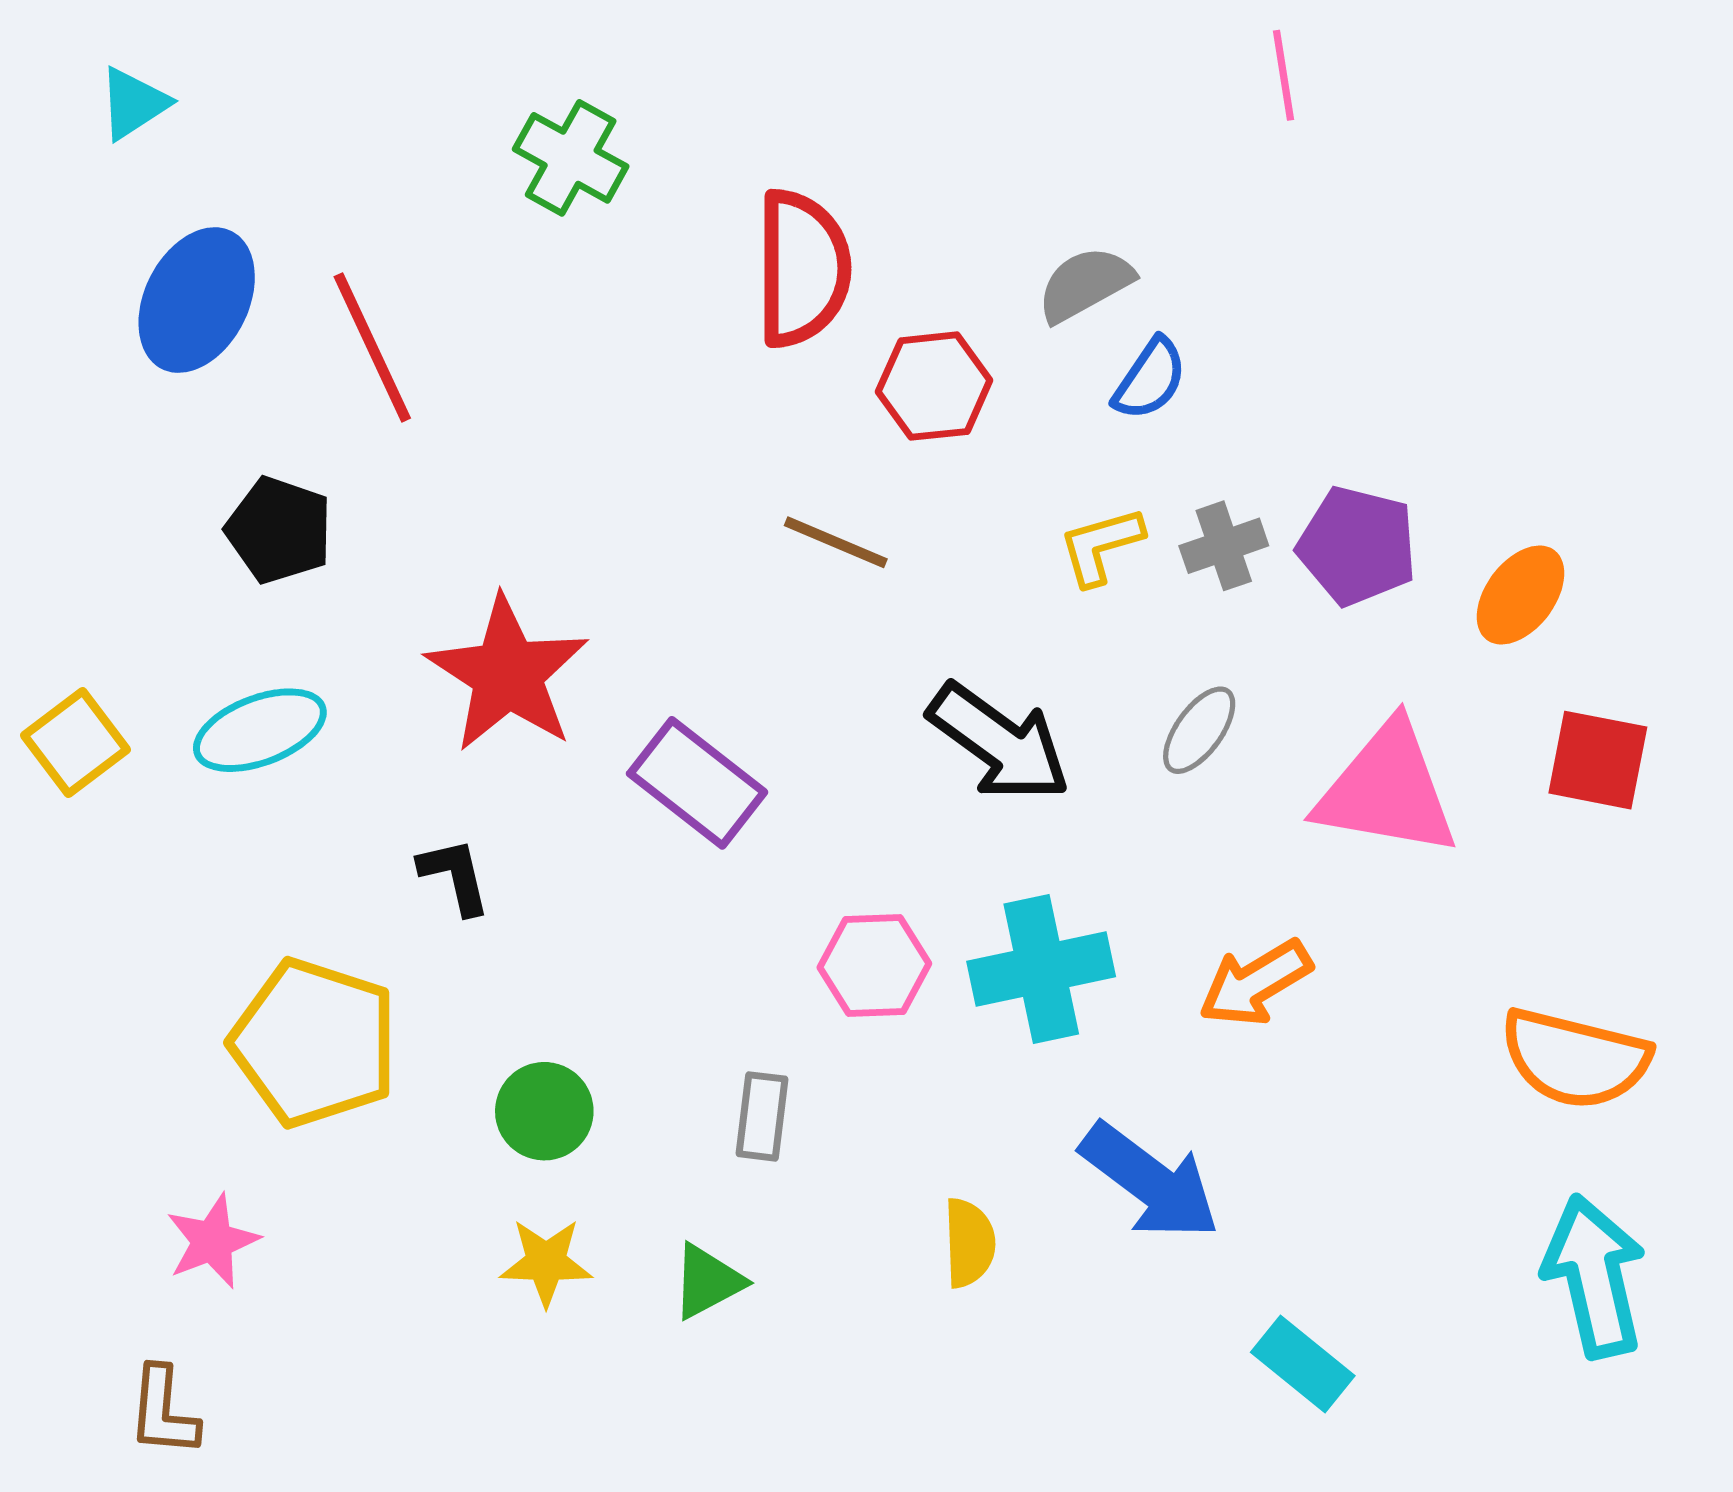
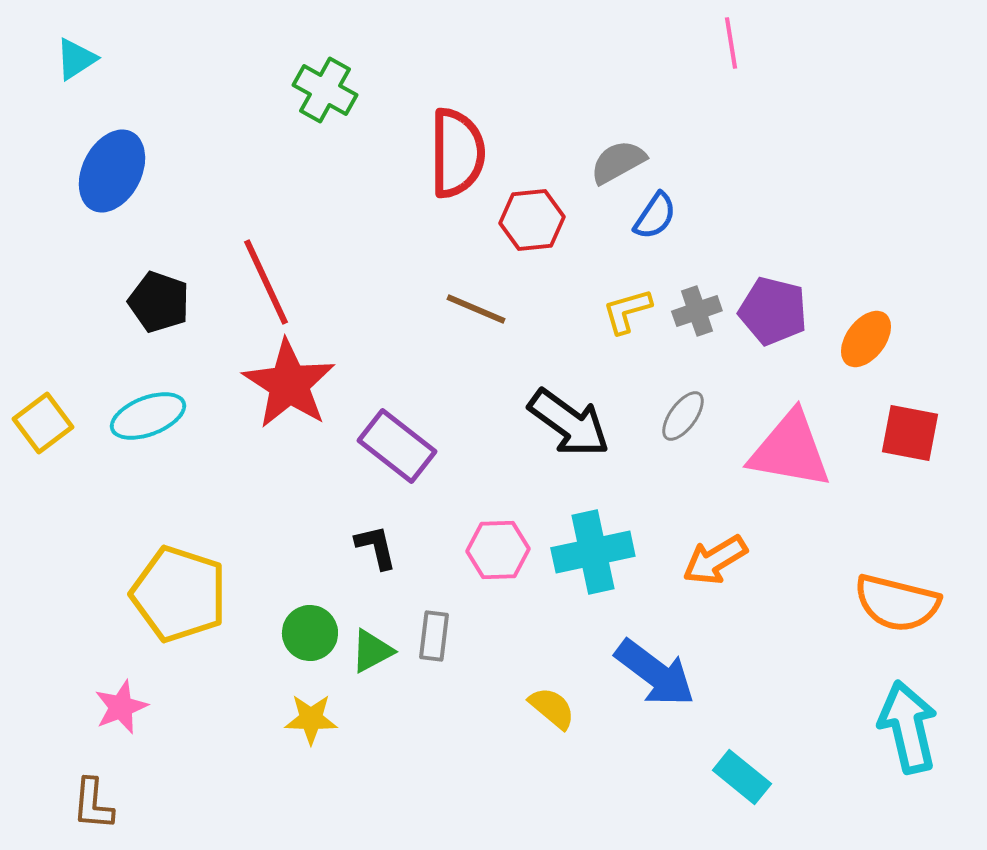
red line: (372, 347) -> (266, 282), moved
black L-shape: (455, 876) -> (376, 547), moved
yellow semicircle: (969, 1243) -> (552, 708), turned -48
green triangle: (708, 1282) -> (372, 651), moved

